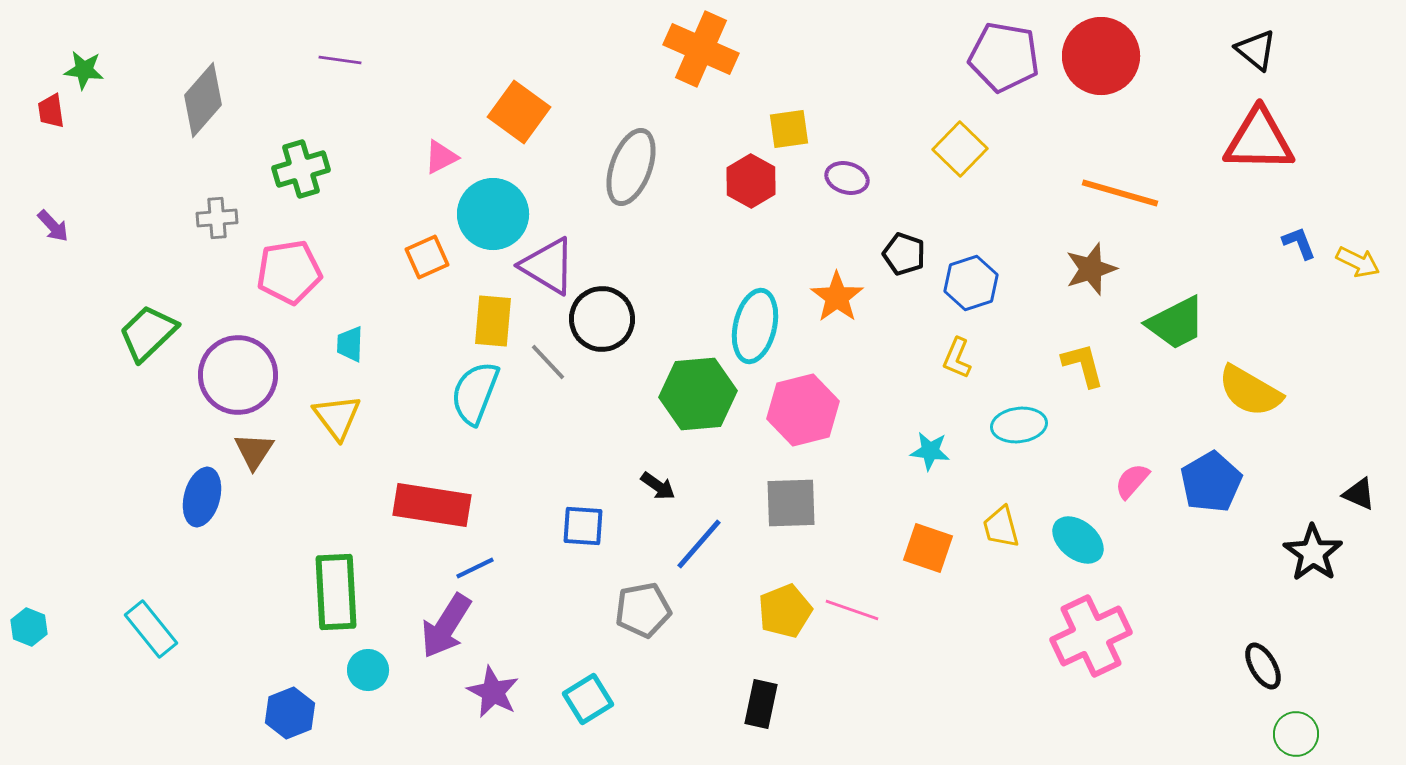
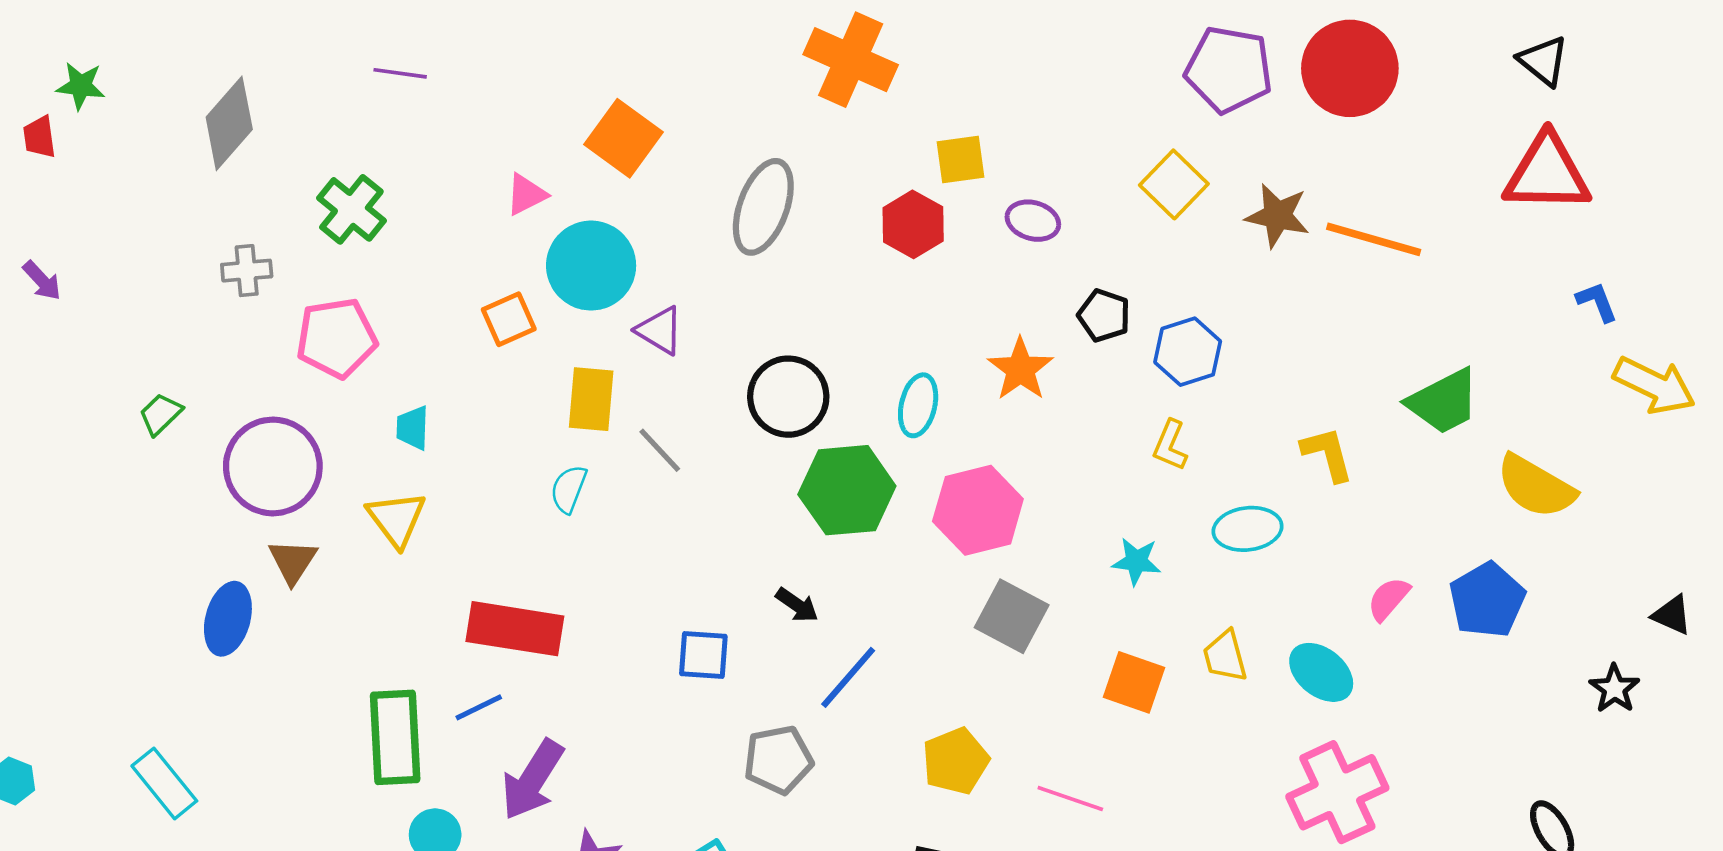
green cross: (301, 169) -> (351, 209), turned -34
yellow arrow: (1358, 262) -> (1654, 385), moved, size x1.5
purple triangle: (548, 266) -> (660, 330), size x0.7
brown star: (1091, 269) -> (1277, 216), moved, turned 30
black circle: (602, 319) -> (788, 397), moved
cyan ellipse: (755, 326) -> (918, 405), size x0.7
green trapezoid: (148, 333) -> (161, 414), size x0.6
cyan semicircle: (475, 393) -> (569, 489), size x0.6
gray square: (791, 503) -> (1012, 616), moved, turned 30
black star: (1313, 553) -> (1614, 689), size x0.7
blue line: (475, 568) -> (479, 707), moved
pink line: (852, 610) -> (1070, 798), moved

